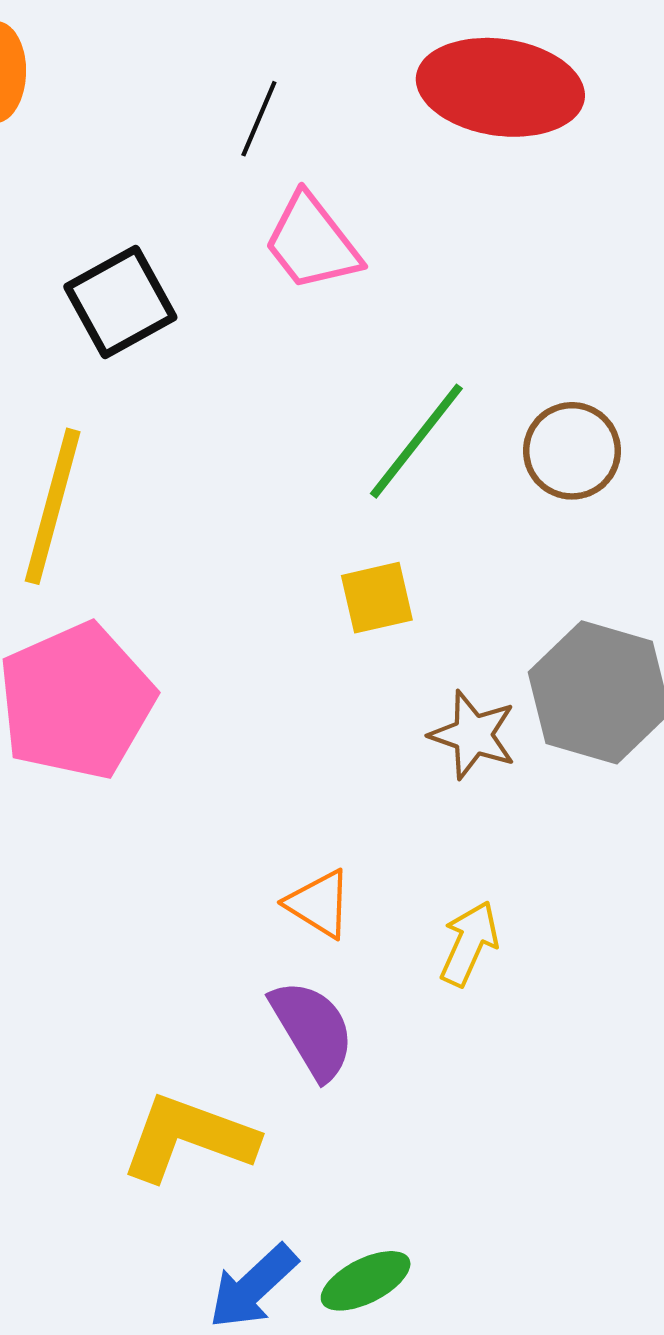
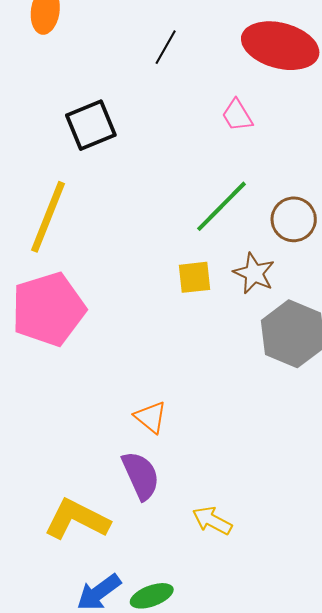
pink trapezoid: (312, 242) -> (237, 115), moved, size x0.7
brown star: (473, 735) -> (254, 273), moved
yellow arrow: (469, 943) -> (212, 521), moved, turned -93

